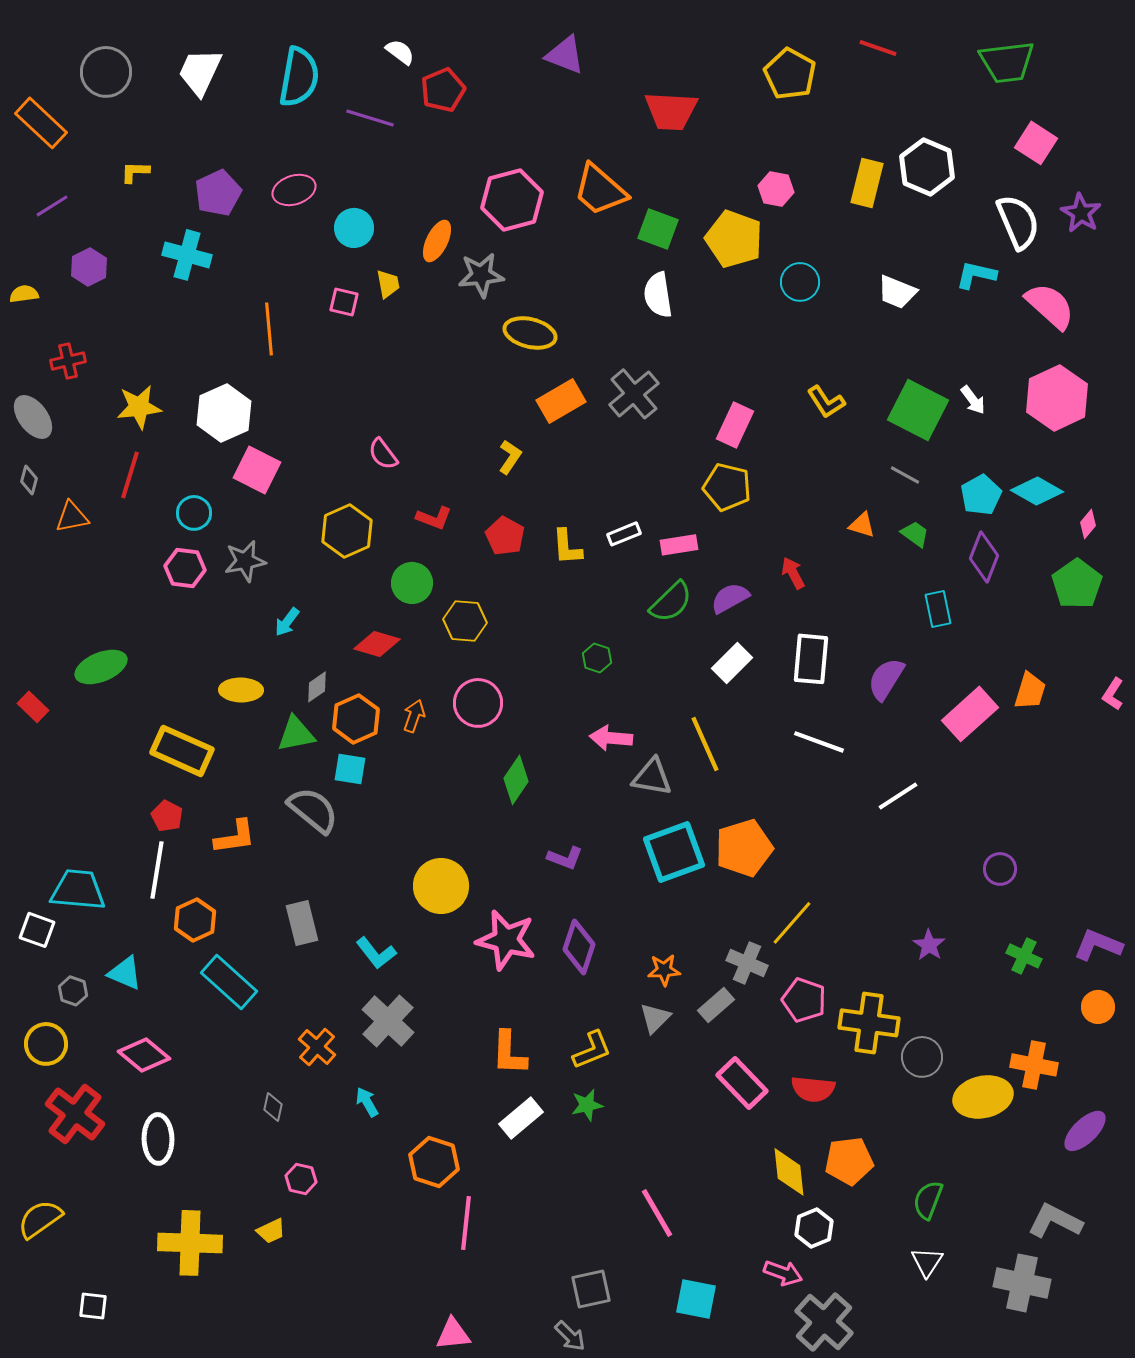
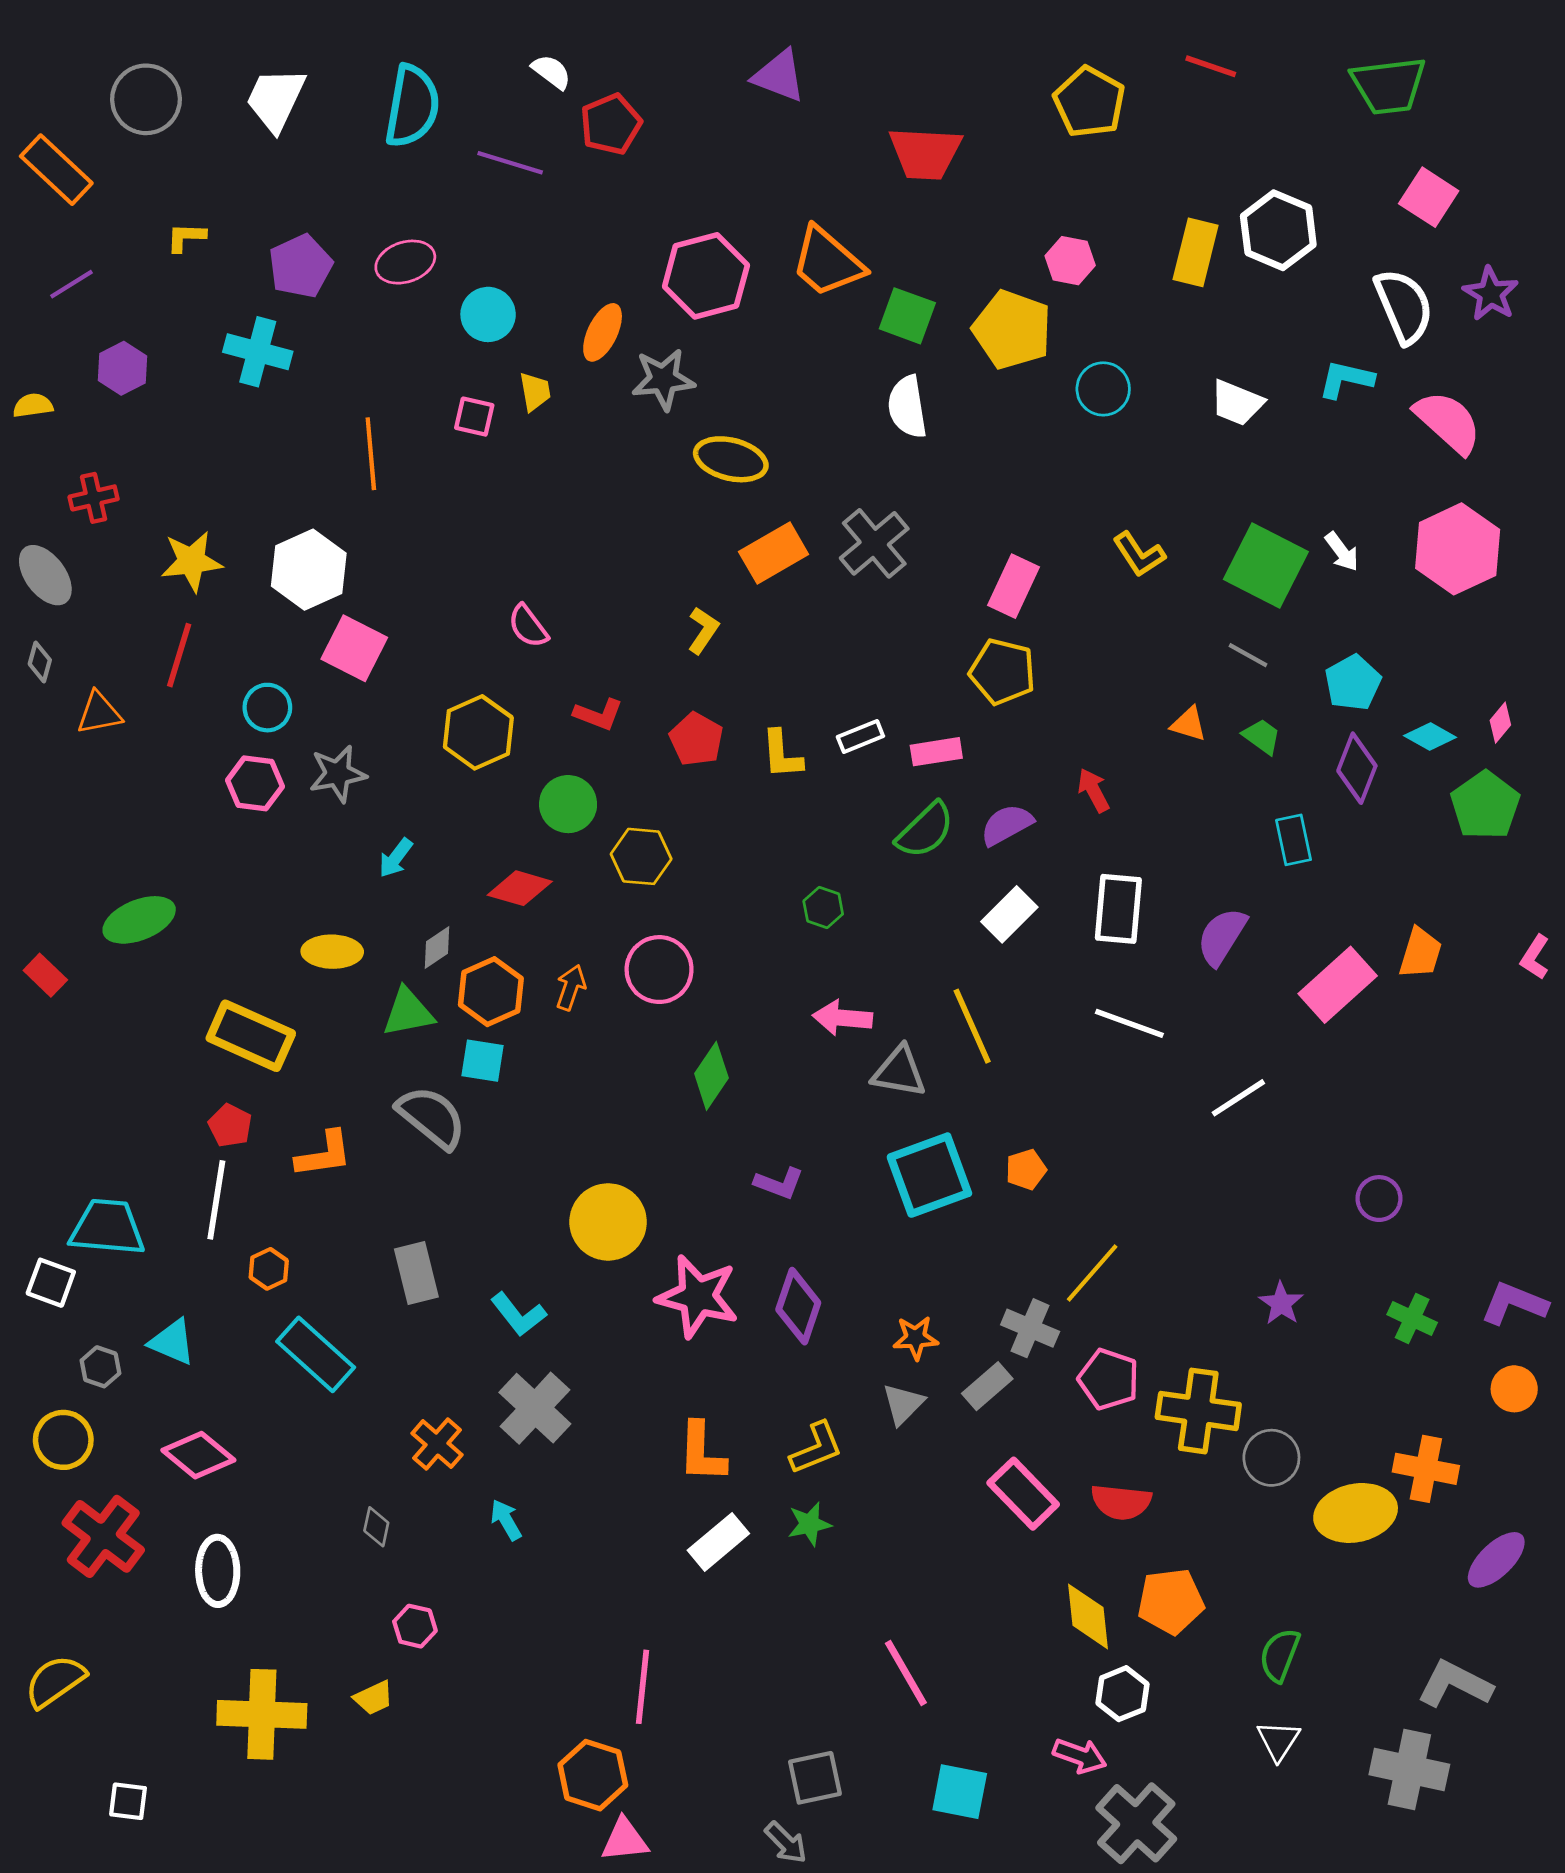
cyan diamond: (1037, 491) -> (1430, 736), moved, size x0.7
orange pentagon: (744, 848) -> (1026, 1170), size x0.5
orange hexagon: (195, 920) -> (269, 1269), size x0.7
orange hexagon: (434, 1162) -> (593, 1775), moved

